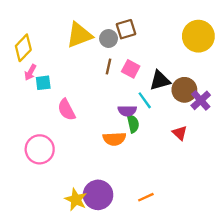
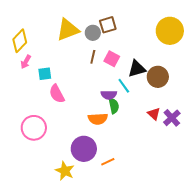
cyan square: (43, 83) -> (45, 74), moved
purple cross: (201, 100) -> (172, 118), moved
purple circle: (98, 195) -> (84, 149), moved
orange line: (146, 197) -> (108, 162), moved

